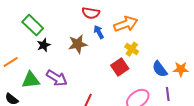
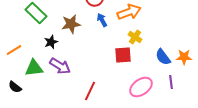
brown star: (78, 44) -> (71, 24), moved
black star: (44, 45) -> (51, 42), moved
red square: (120, 67) -> (123, 55), turned 30

